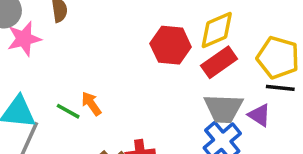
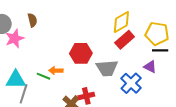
red hexagon: (171, 45) -> (81, 53), moved
orange arrow: (91, 104) -> (56, 71), turned -48
gray trapezoid: (223, 109) -> (107, 68), moved

